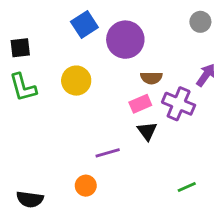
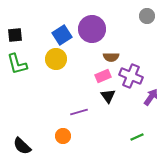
blue square: (84, 25) -> (62, 35), moved
purple arrow: (206, 75) -> (151, 97), moved
black semicircle: (30, 199) -> (22, 146), turned 36

